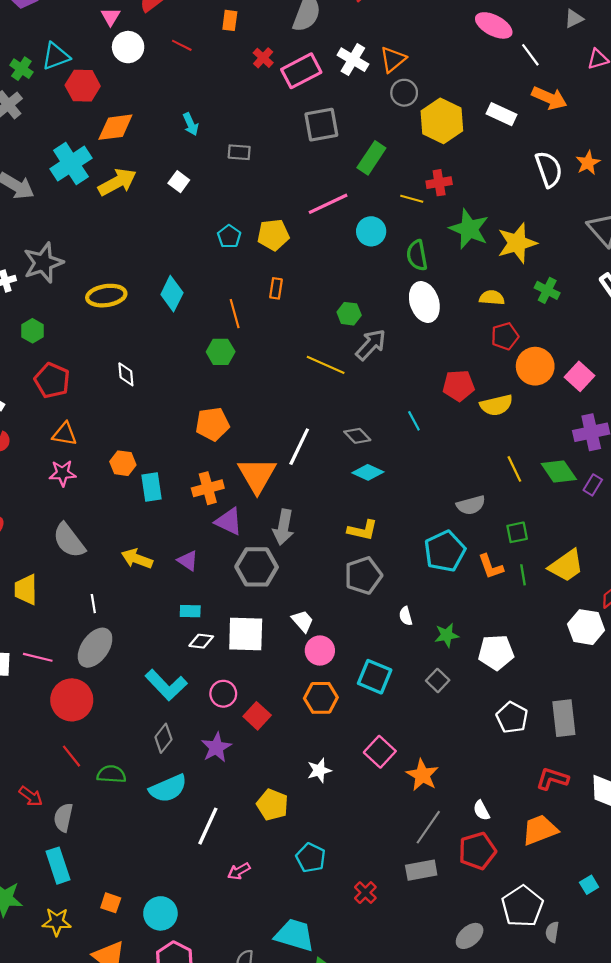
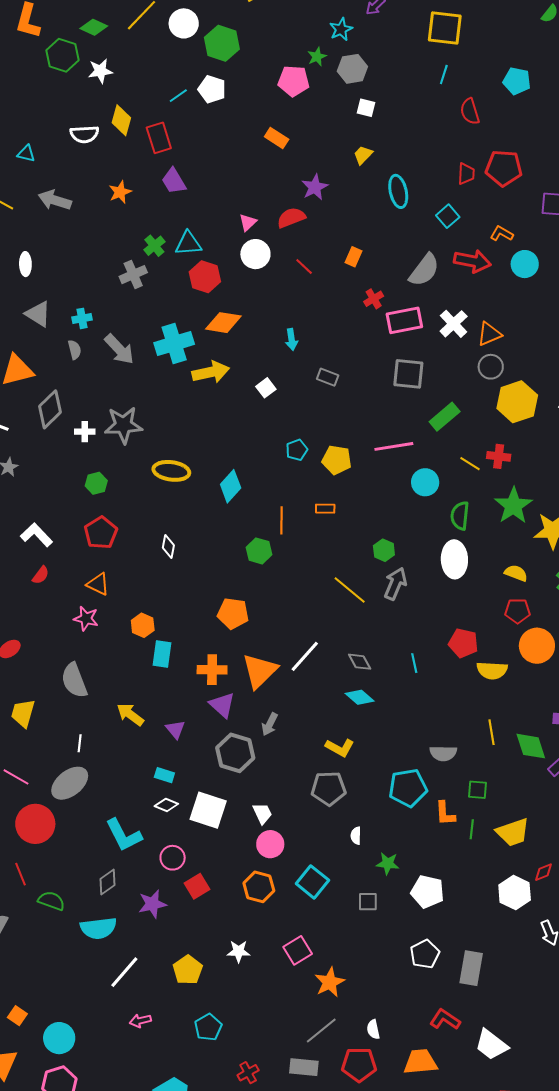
orange rectangle: (276, 288) -> (325, 509), turned 66
gray arrow: (371, 345) -> (395, 584), turned -36
gray arrow: (283, 527) -> (270, 724), size x0.7
gray square: (438, 680) -> (368, 902), turned 30

